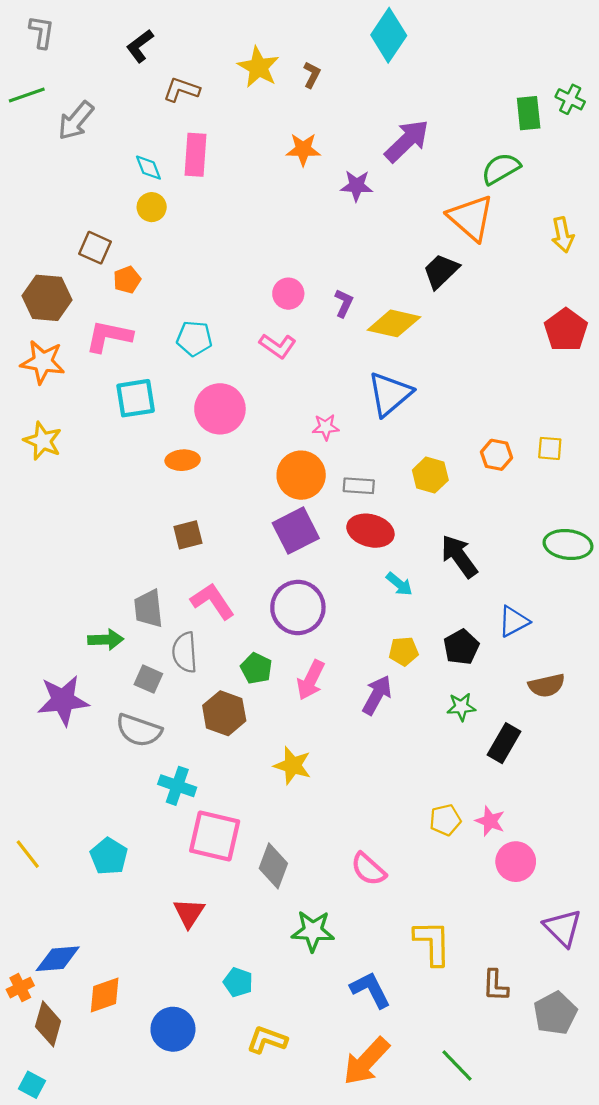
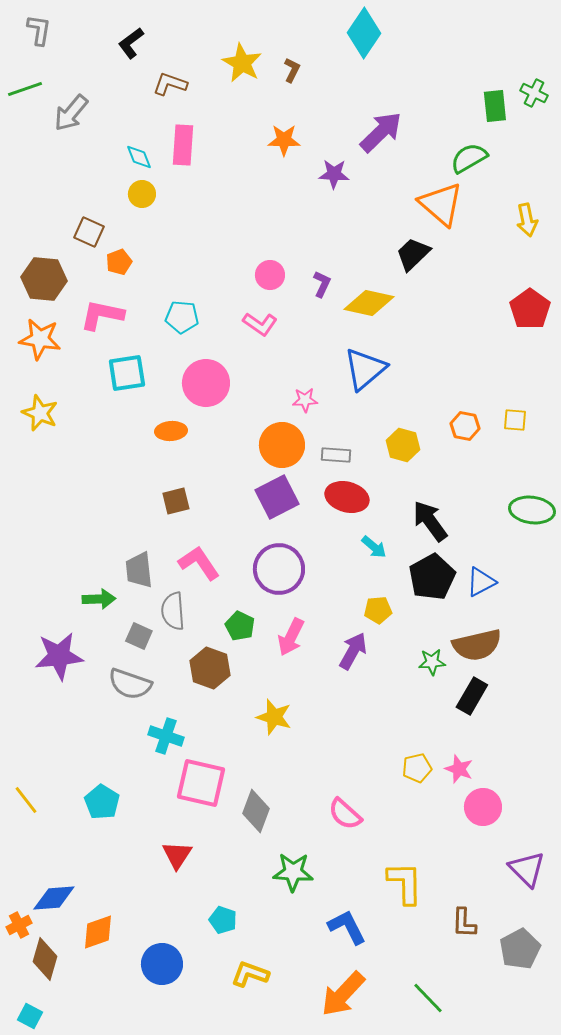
black pentagon: (461, 647) -> (432, 577), moved, size x1.4
brown semicircle: (547, 685) -> (477, 645), moved, size x1.4

